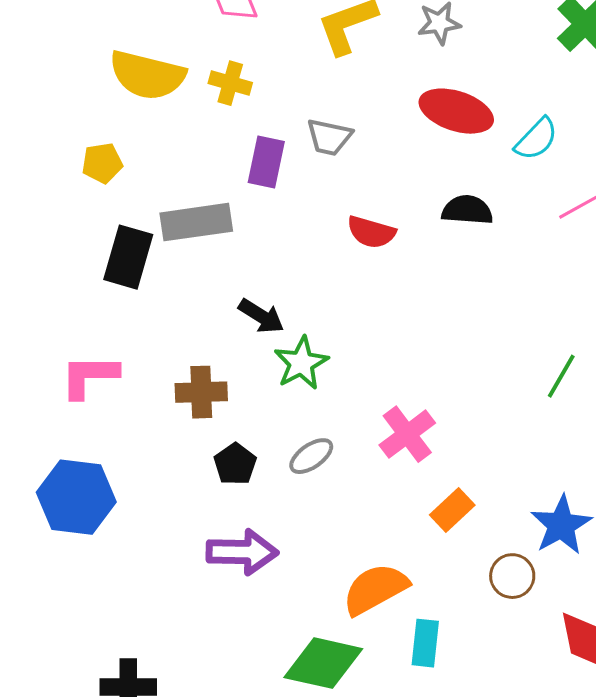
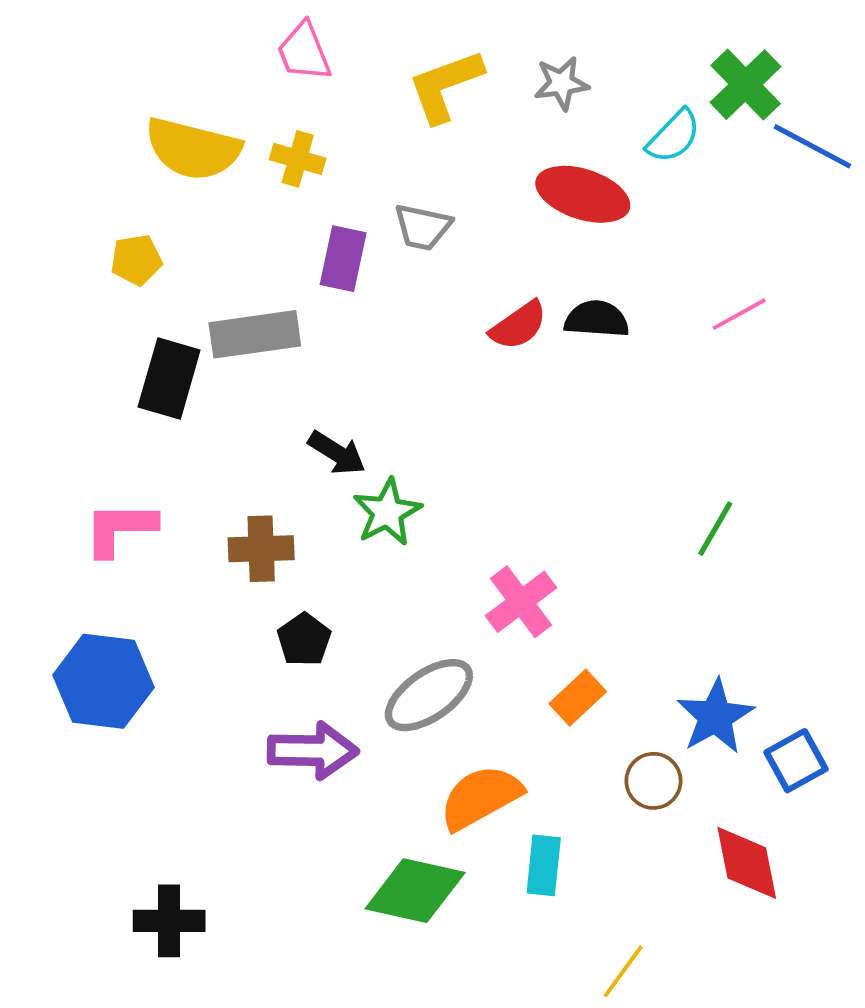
cyan semicircle: (536, 139) -> (674, 136), moved
red semicircle: (371, 232) -> (518, 325), moved, turned -51
gray ellipse: (311, 456) -> (429, 695), moved, size x1.6

